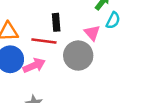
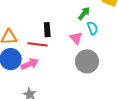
cyan semicircle: (113, 20) -> (93, 28), turned -48
gray circle: (78, 56) -> (87, 61), moved

